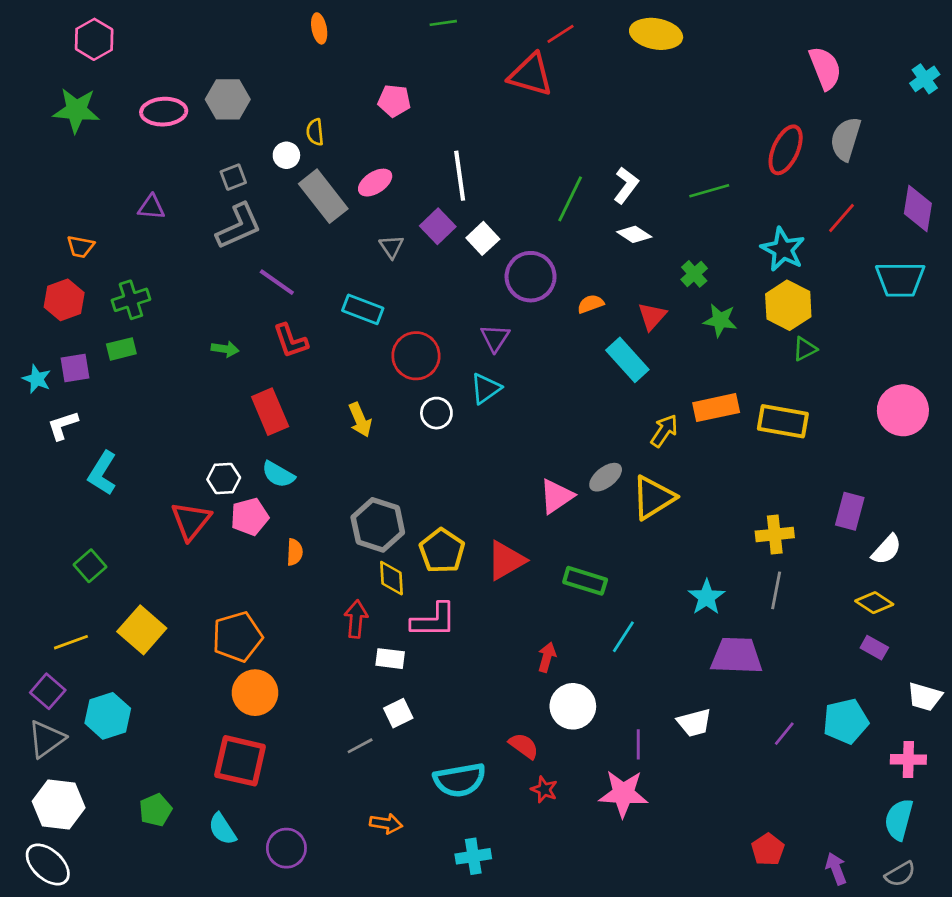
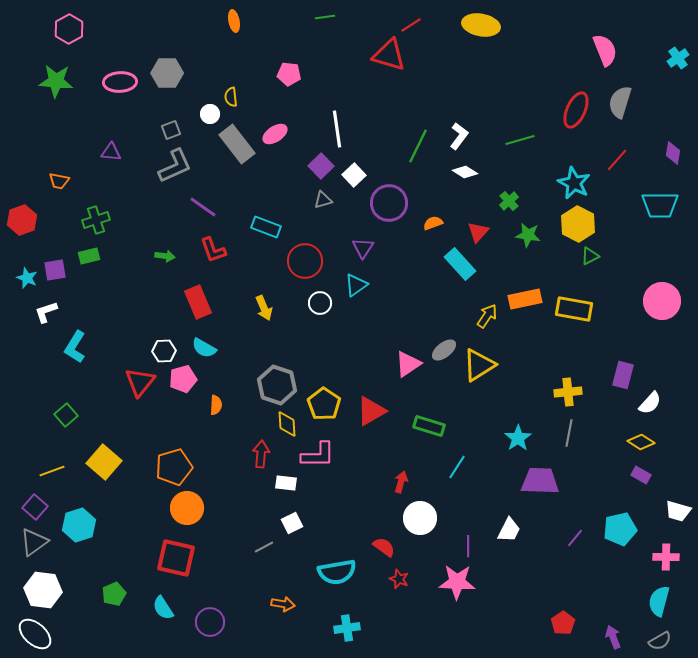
purple diamond: (918, 208) -> (673, 153), size x0.7
gray triangle: (391, 247) -> (323, 200), moved, turned 48
red hexagon: (64, 300) -> (22, 220), moved
white trapezoid: (694, 723) -> (509, 530), turned -48

